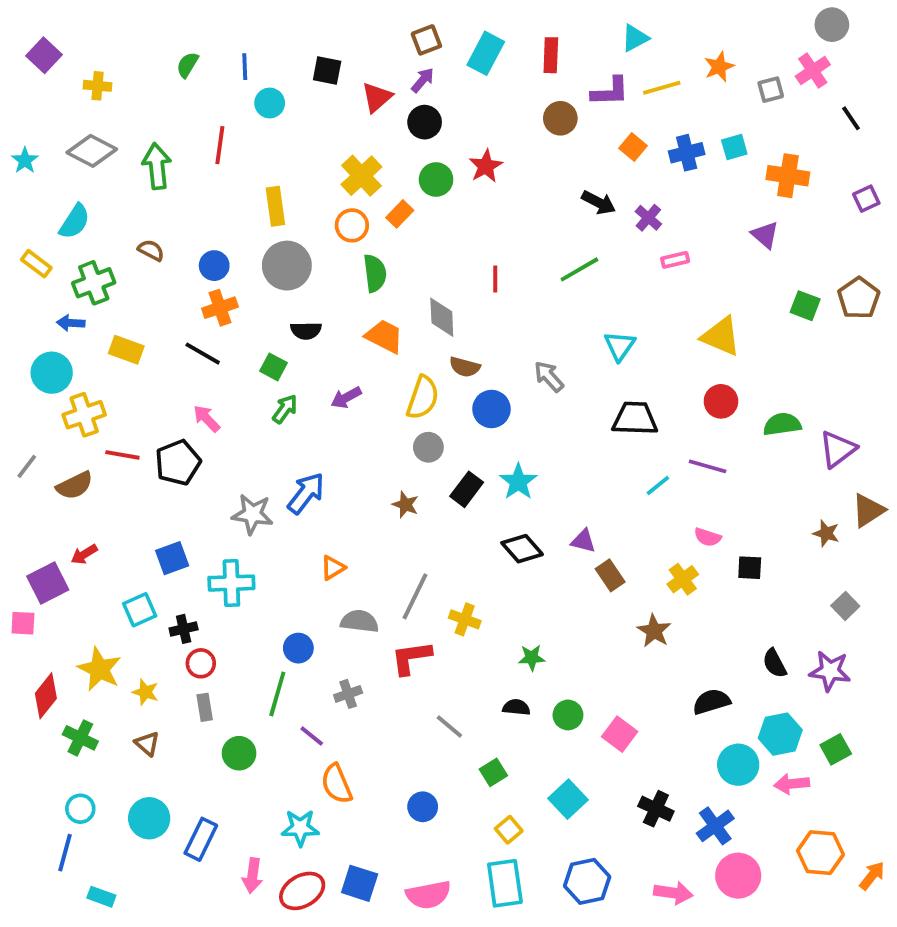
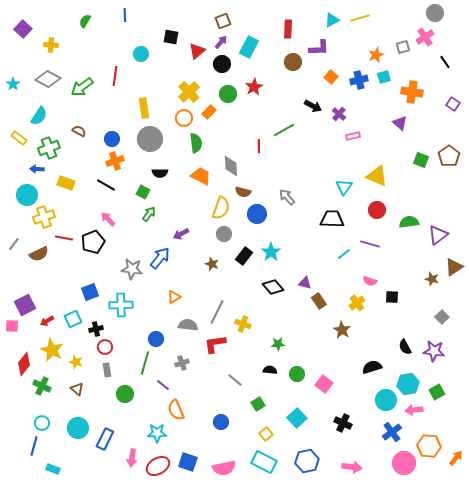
cyan rectangle: (486, 53) -> (249, 47), moved
green semicircle: (187, 65) -> (85, 21), moved
blue line: (245, 67) -> (125, 15), moved
orange star: (719, 67) -> (376, 55), moved
yellow line: (662, 88) -> (360, 18), moved
green arrow: (157, 166) -> (82, 87), turned -120
purple square: (866, 199) -> (453, 104), turned -32
green line: (579, 269) -> (284, 130), moved
cyan triangle: (620, 346) -> (344, 187), moved
purple arrow: (346, 398) -> (181, 234), moved
red arrow: (84, 554) -> (47, 321), moved
blue cross: (715, 826) -> (392, 432), moved
pink circle: (738, 876) -> (404, 463), moved
cyan rectangle: (505, 883) -> (264, 462), turned -55

